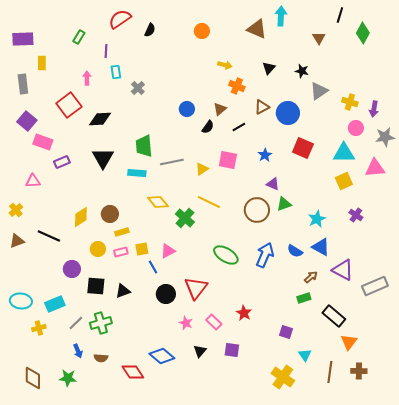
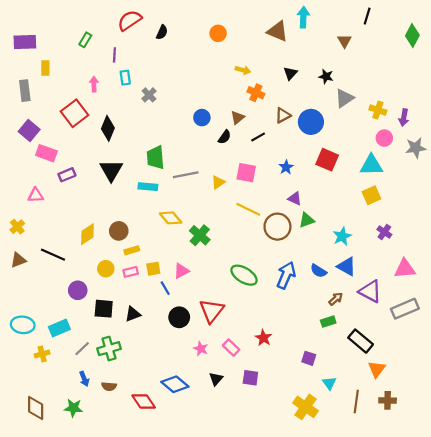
green diamond: (363, 33) -> (412, 36), moved
black diamond: (100, 119) -> (108, 128), turned -65
pink triangle: (375, 168) -> (405, 269), moved
yellow line: (209, 202) -> (248, 209), moved

